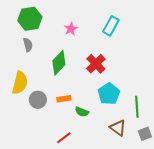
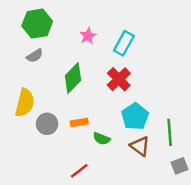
cyan rectangle: (111, 26) -> (124, 43), moved
gray semicircle: (28, 45) -> (35, 56), turned 72
brown triangle: (118, 128) -> (140, 146), moved

